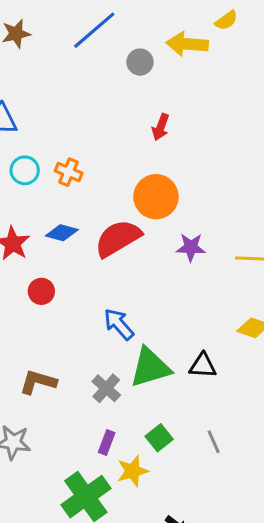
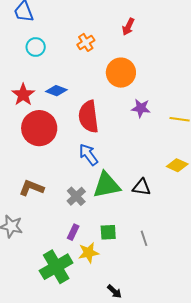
orange cross: (69, 172) -> (86, 42), moved, turned 30
red semicircle: (118, 238) -> (89, 117), moved, turned -72
red circle: (41, 291) -> (39, 128), size x2.0
green square: (159, 438) -> (108, 232), turned 30

